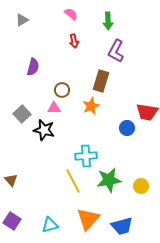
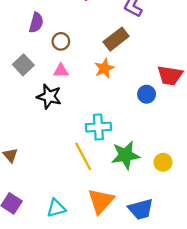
brown rectangle: (101, 81) -> (116, 39), turned 35
brown circle: (62, 90) -> (61, 41), moved
gray square: (22, 114) -> (23, 65), moved

